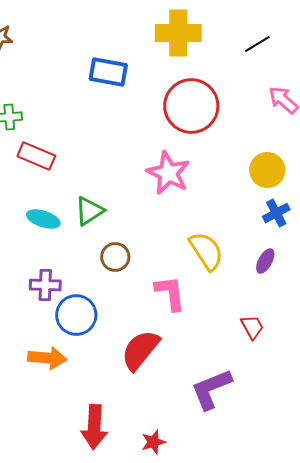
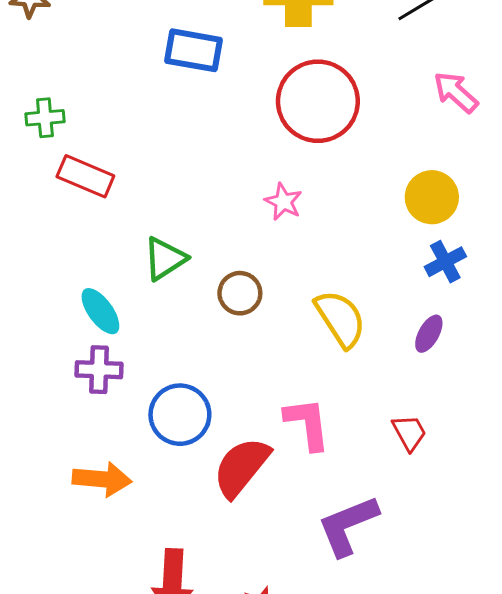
pink star: (168, 173) -> (283, 202), size x0.6
cyan ellipse: (43, 219) -> (100, 311), moved, turned 36
brown circle: (115, 257) -> (240, 293), moved
pink L-shape: (170, 293) -> (307, 424), moved
blue circle: (76, 315) -> (180, 415), moved

